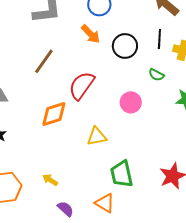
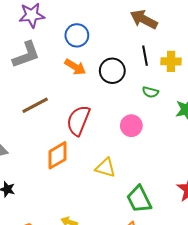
brown line: (44, 61) -> (35, 105), turned 40
yellow triangle: (97, 137) -> (105, 168), turned 40

